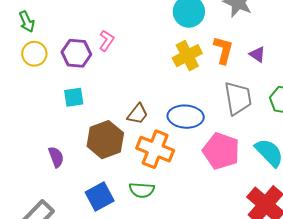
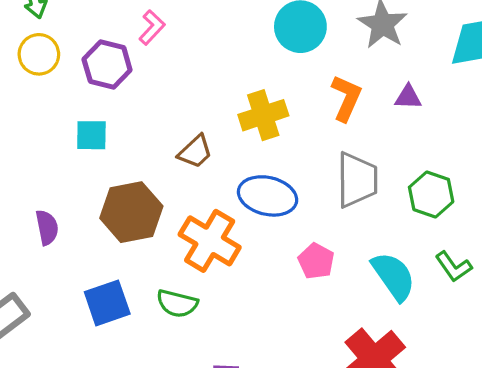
pink L-shape: (107, 41) -> (152, 27), moved
purple triangle: (257, 54) -> (408, 97), moved, turned -42
yellow cross: (187, 56) -> (263, 115), moved
brown trapezoid: (138, 114) -> (195, 152), moved
pink pentagon: (221, 151) -> (316, 261), size x0.6

